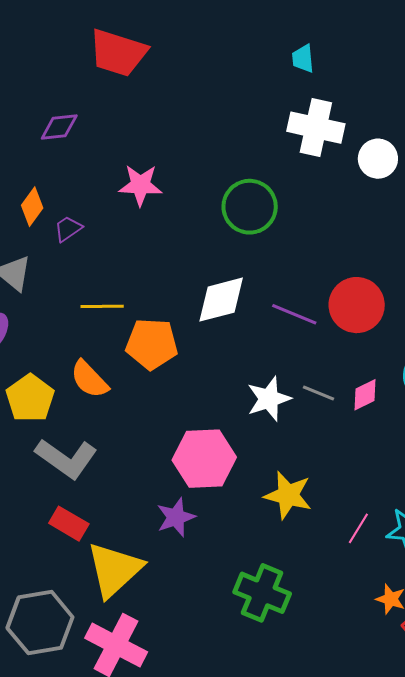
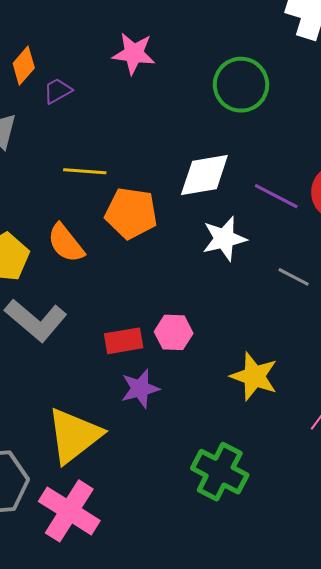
white star: (269, 399) -> (224, 239), moved
pink hexagon: (204, 459) -> (174, 332), size x0.6
red rectangle: (69, 524) -> (124, 341), moved, turned -45

